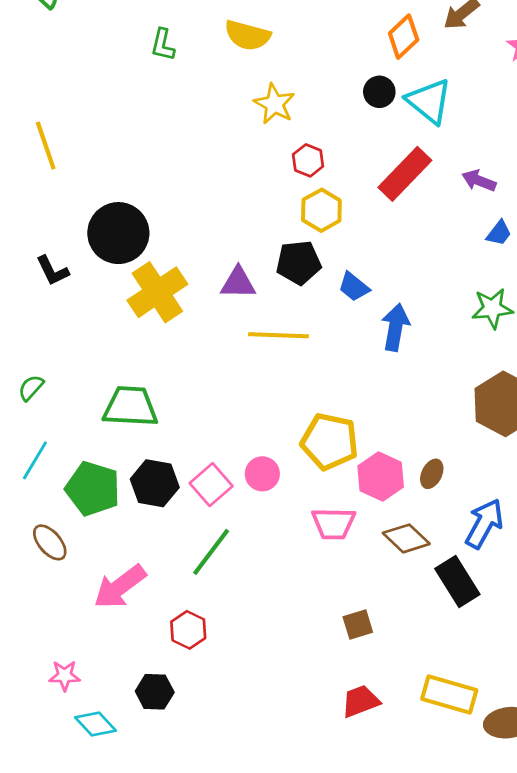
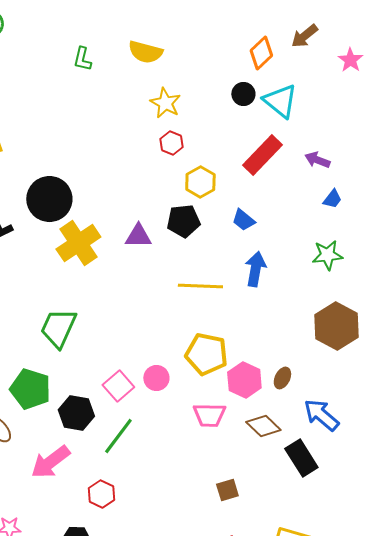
red hexagon: (308, 160) -> (171, 143), moved
blue trapezoid: (354, 287) -> (243, 220), moved
yellow line: (278, 335) -> (200, 286), moved
green trapezoid: (130, 407) -> (58, 328), turned -69
black hexagon: (155, 483) -> (76, 413), moved
blue arrow: (484, 524) -> (321, 415), turned -78

